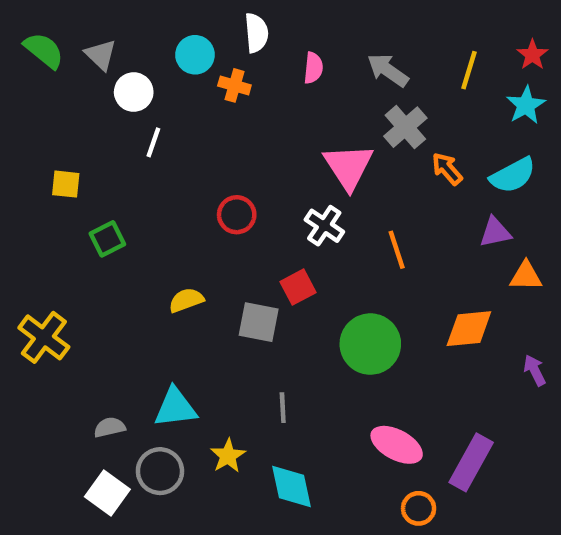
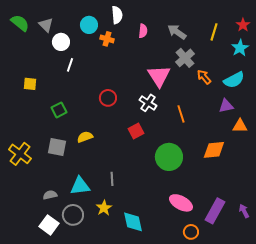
green square: (107, 239) -> (59, 110), moved
gray square: (259, 322) -> (57, 147), moved
purple arrow: (535, 370) -> (244, 211), moved
gray line: (283, 408) -> (112, 179), moved

